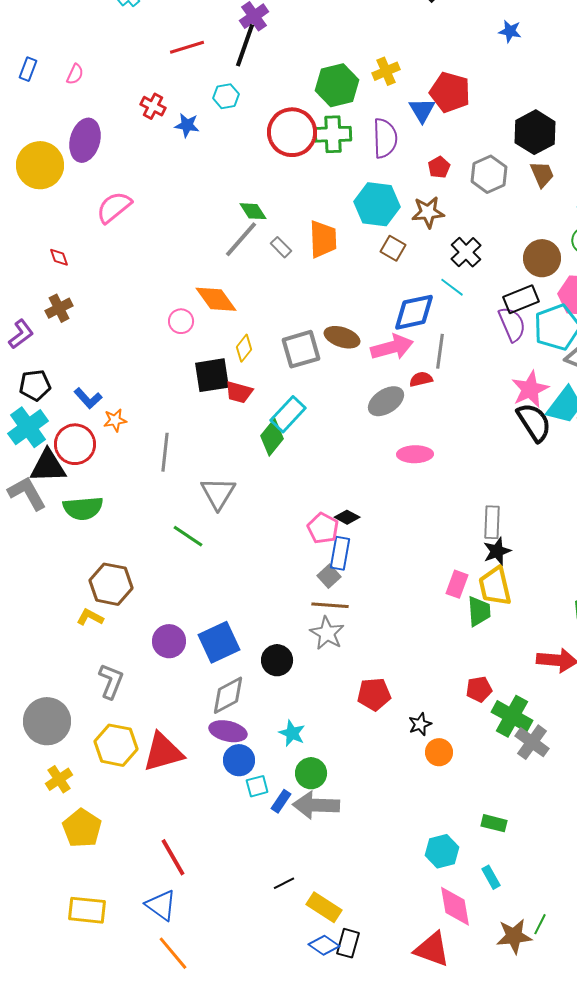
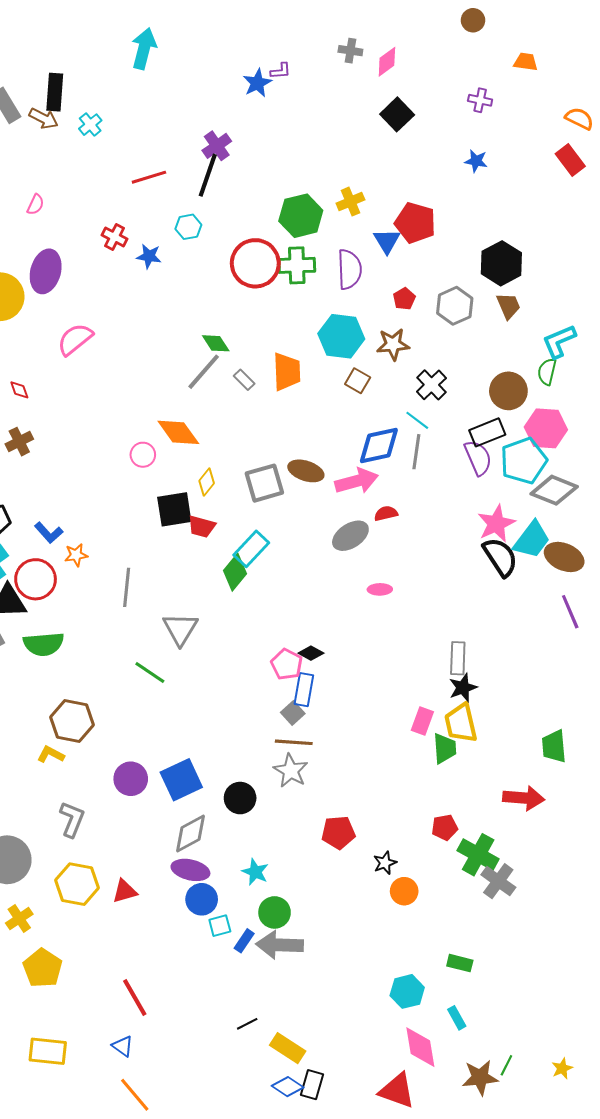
gray line: (440, 351) -> (416, 452), moved
pink ellipse: (415, 454) -> (380, 589), size x0.7
red triangle: (163, 752) -> (125, 891), size x0.6
blue triangle: (161, 905) -> (123, 1046), size x0.7

